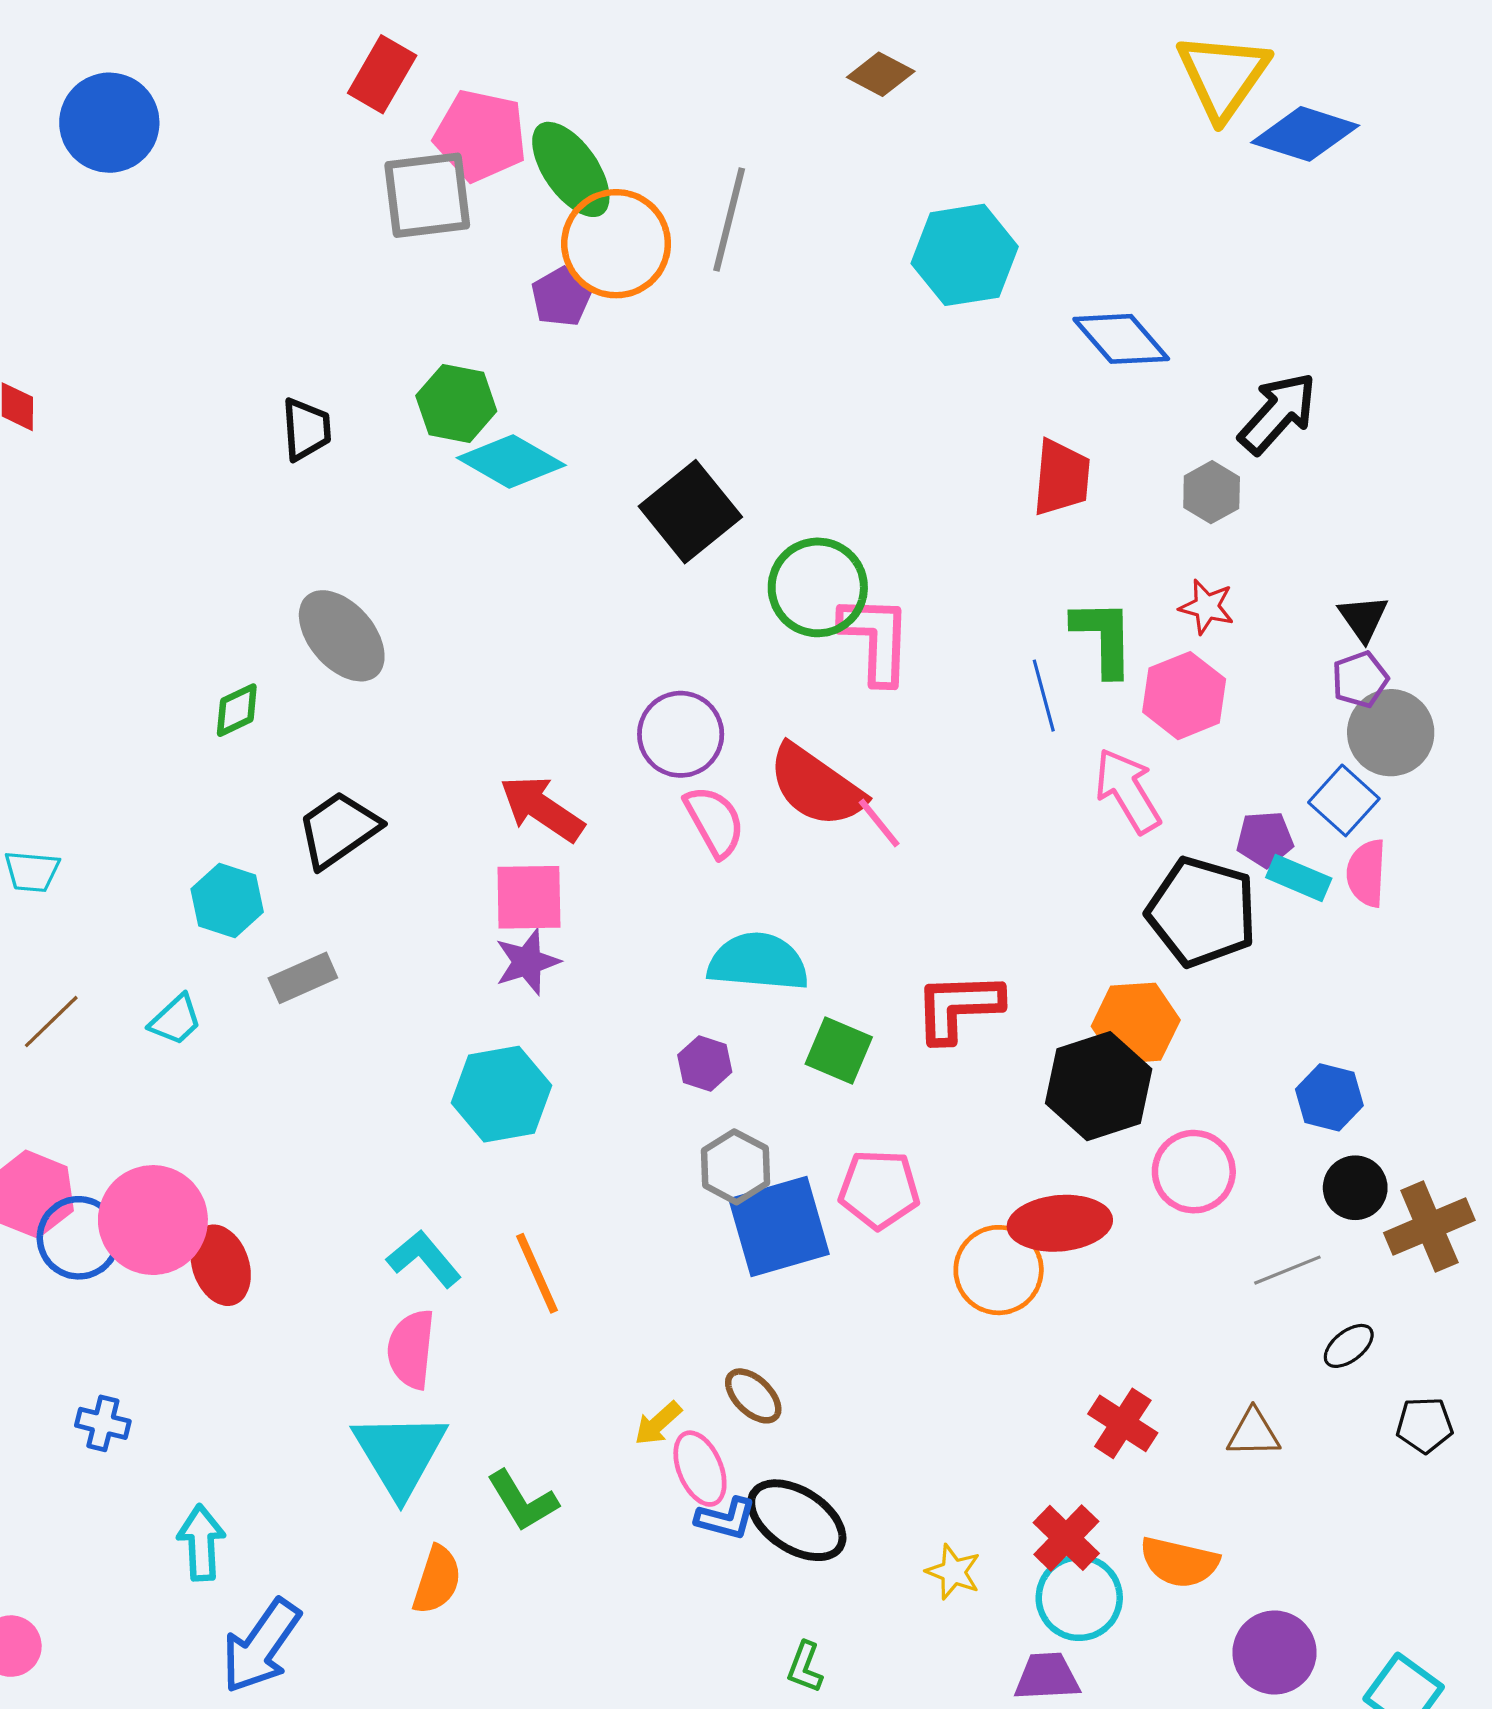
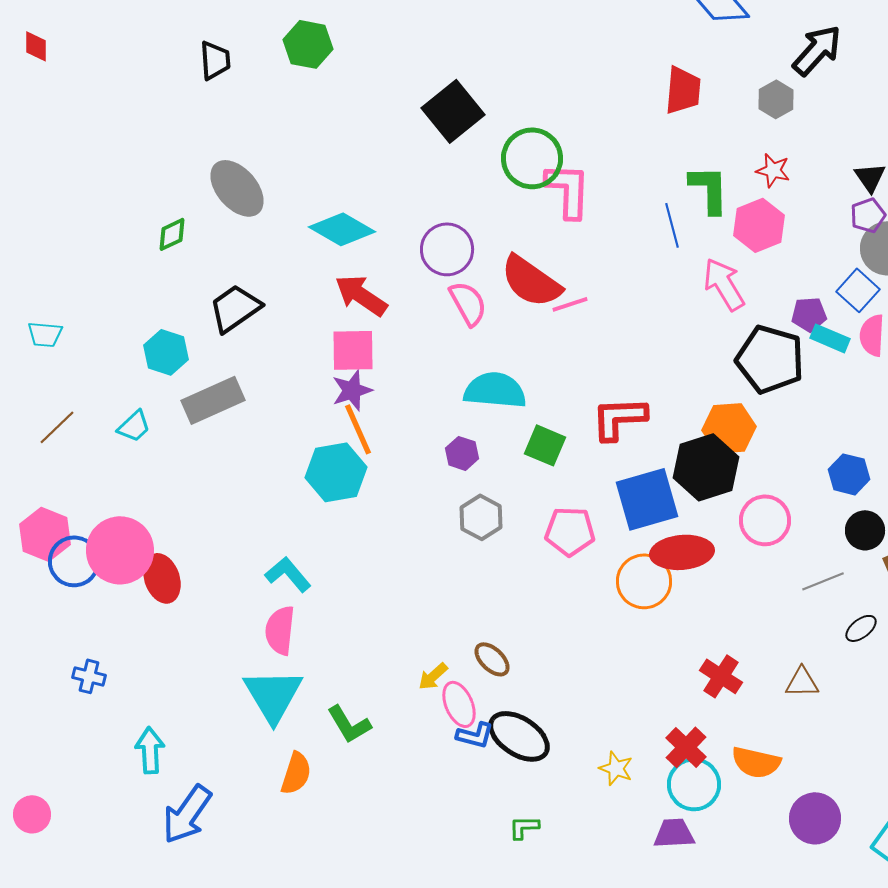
cyan diamond: (511, 462) -> (342, 229), moved
pink line: (879, 823) -> (570, 304), turned -69
gray rectangle: (303, 978) -> (213, 400), size x1.5
blue square: (779, 1226) -> (647, 499), moved
orange line: (537, 1273) -> (358, 429), moved
green L-shape: (805, 1667) -> (524, 827), turned 68

